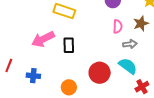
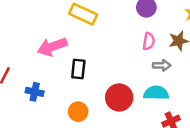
black rectangle: (69, 45) -> (78, 69), moved
cyan semicircle: (128, 66) -> (156, 93), turned -42

